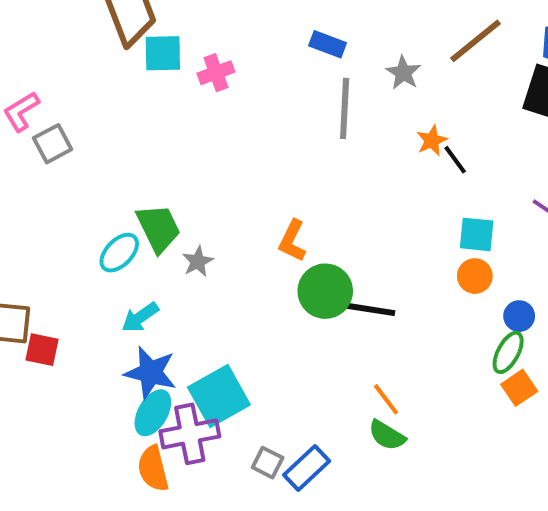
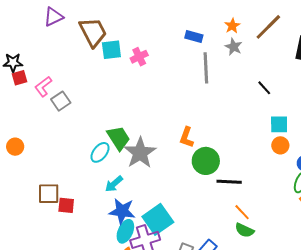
orange star: (432, 140) -> (232, 26), moved
gray star: (198, 262) -> (140, 153), size x2.0
black line: (371, 309) -> (229, 182), moved

